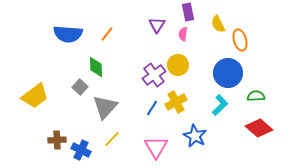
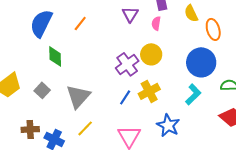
blue semicircle: (68, 34) -> (41, 23), turned 112
green diamond: (96, 67) -> (55, 56), moved
gray square: (80, 87) -> (42, 90), moved

